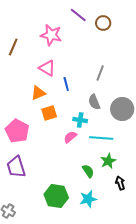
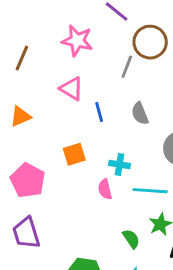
brown circle: (103, 23) -> (150, 42), moved, size x1.5
gray line: (100, 73) -> (127, 67), moved
orange triangle: (38, 93) -> (20, 116), moved
gray semicircle: (94, 102) -> (140, 113), moved
pink semicircle: (70, 137) -> (105, 189), turned -64

